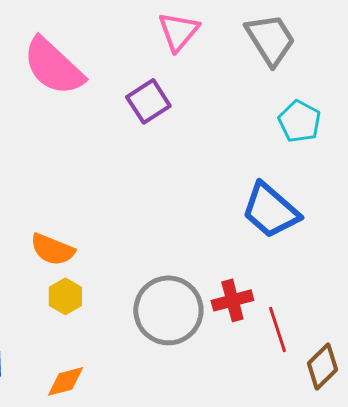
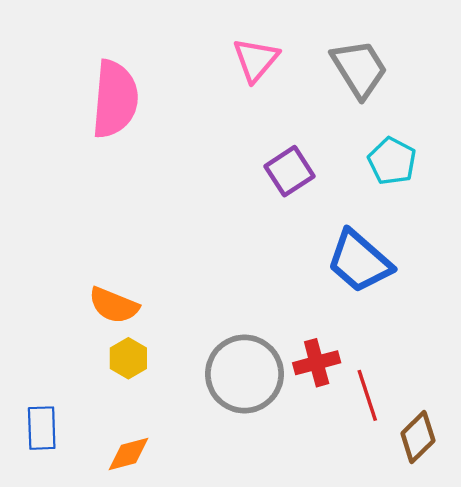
pink semicircle: (53, 66) -> (115, 99), turned -128
purple square: (148, 101) -> (290, 171), moved

